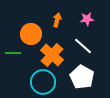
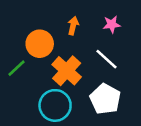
green line: (13, 53) -> (17, 68), turned -42

